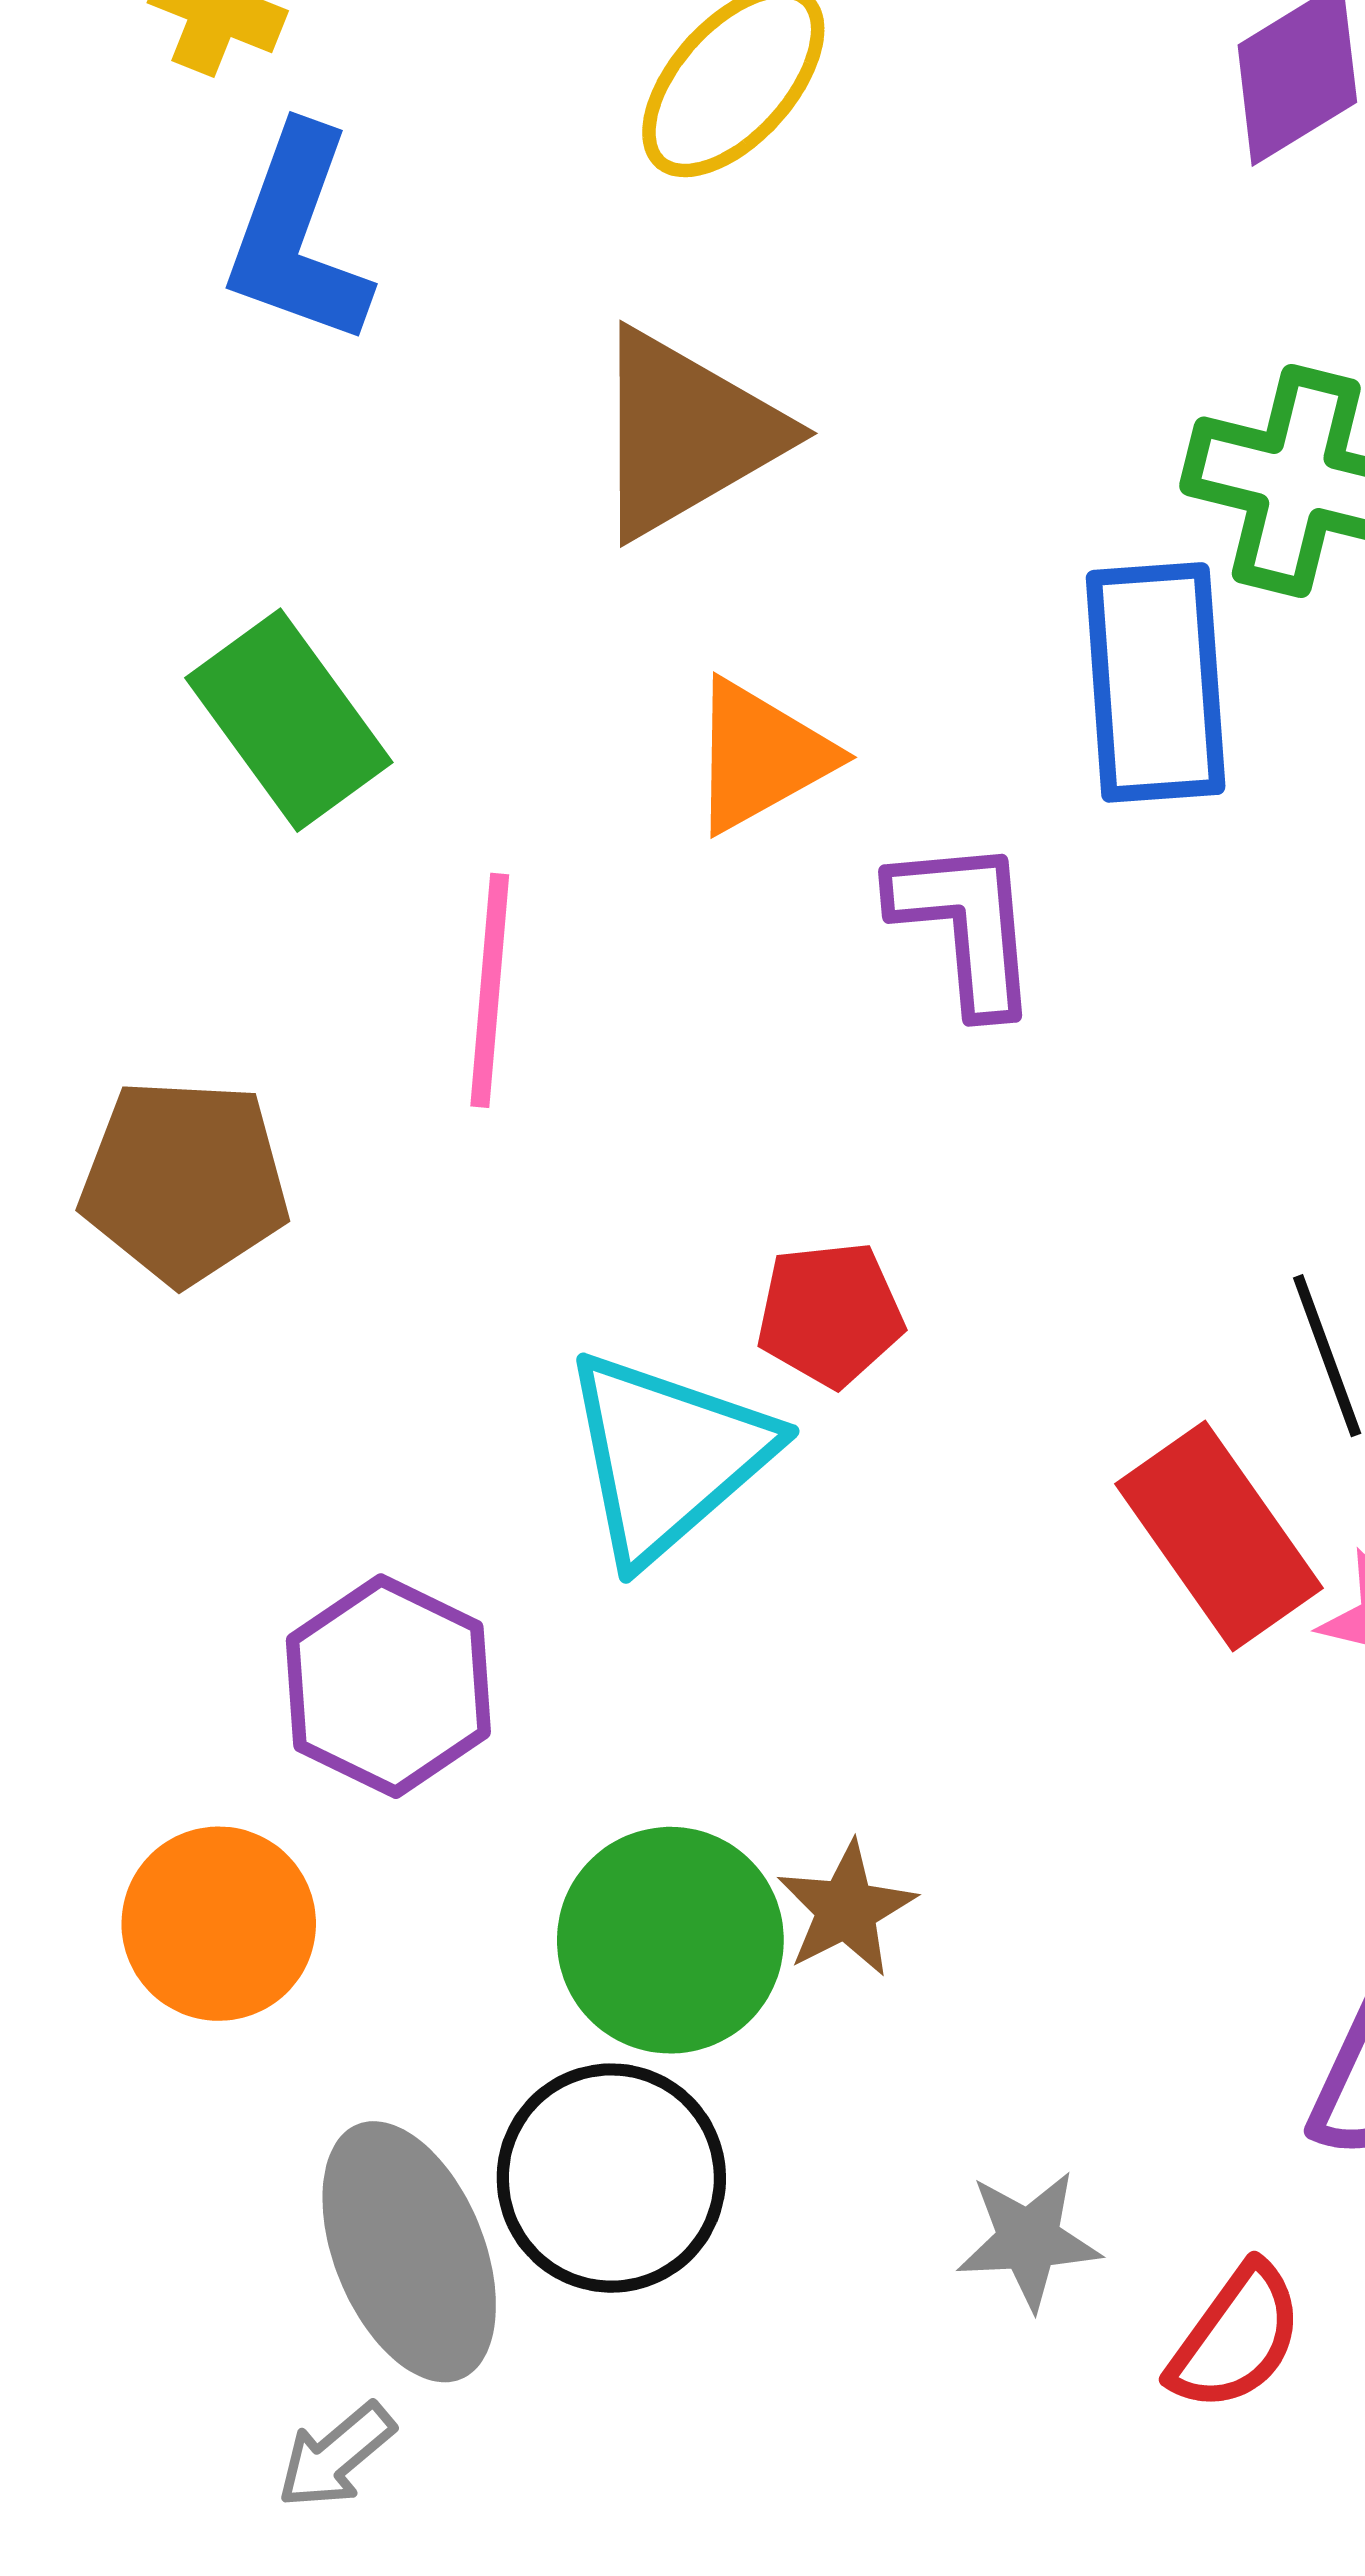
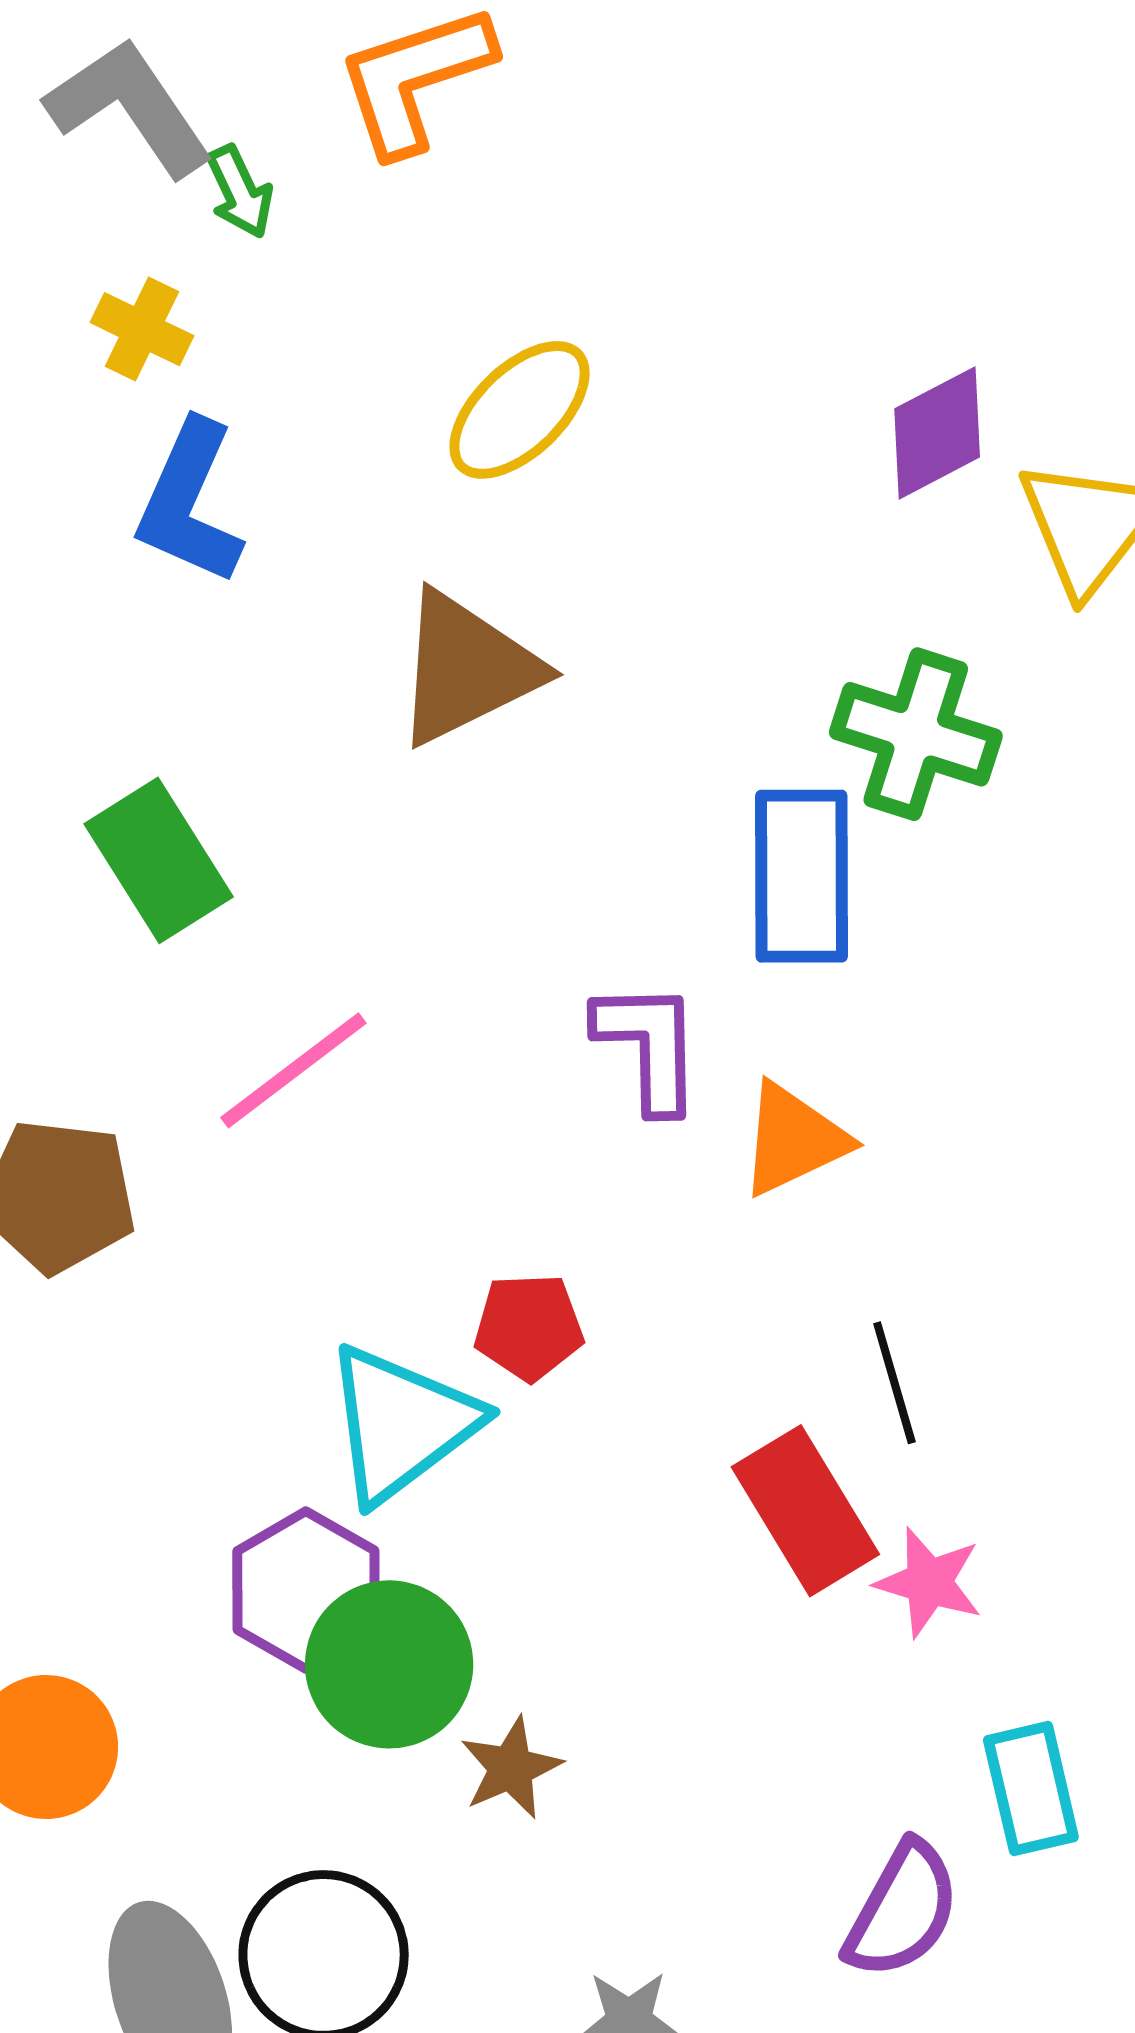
orange triangle: (760, 756) -> (793, 1139), moved
pink line: (490, 990) -> (293, 1070), turned 44
purple hexagon: (388, 1686) -> (306, 1590), moved
green circle: (670, 1940) -> (389, 1664), moved

